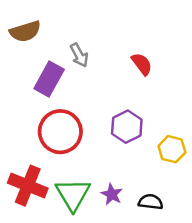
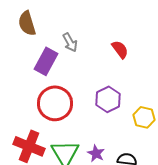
brown semicircle: (25, 31) -> (27, 23), turned 90

